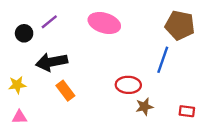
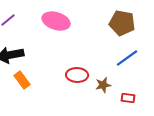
blue line: (163, 60) -> (127, 58), moved, turned 35
brown star: (144, 107) -> (103, 85), moved

